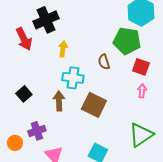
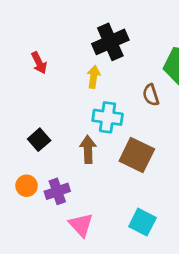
black cross: (46, 20) -> (110, 42), moved
red arrow: (24, 39) -> (39, 63), size x0.7
orange circle: (15, 143) -> (27, 186), moved

